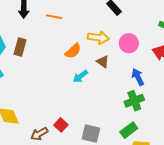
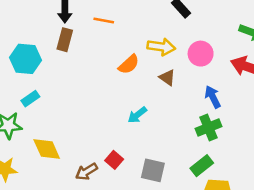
brown rectangle: (20, 47) -> (65, 40), moved
cyan arrow: (80, 76) -> (137, 115), moved

